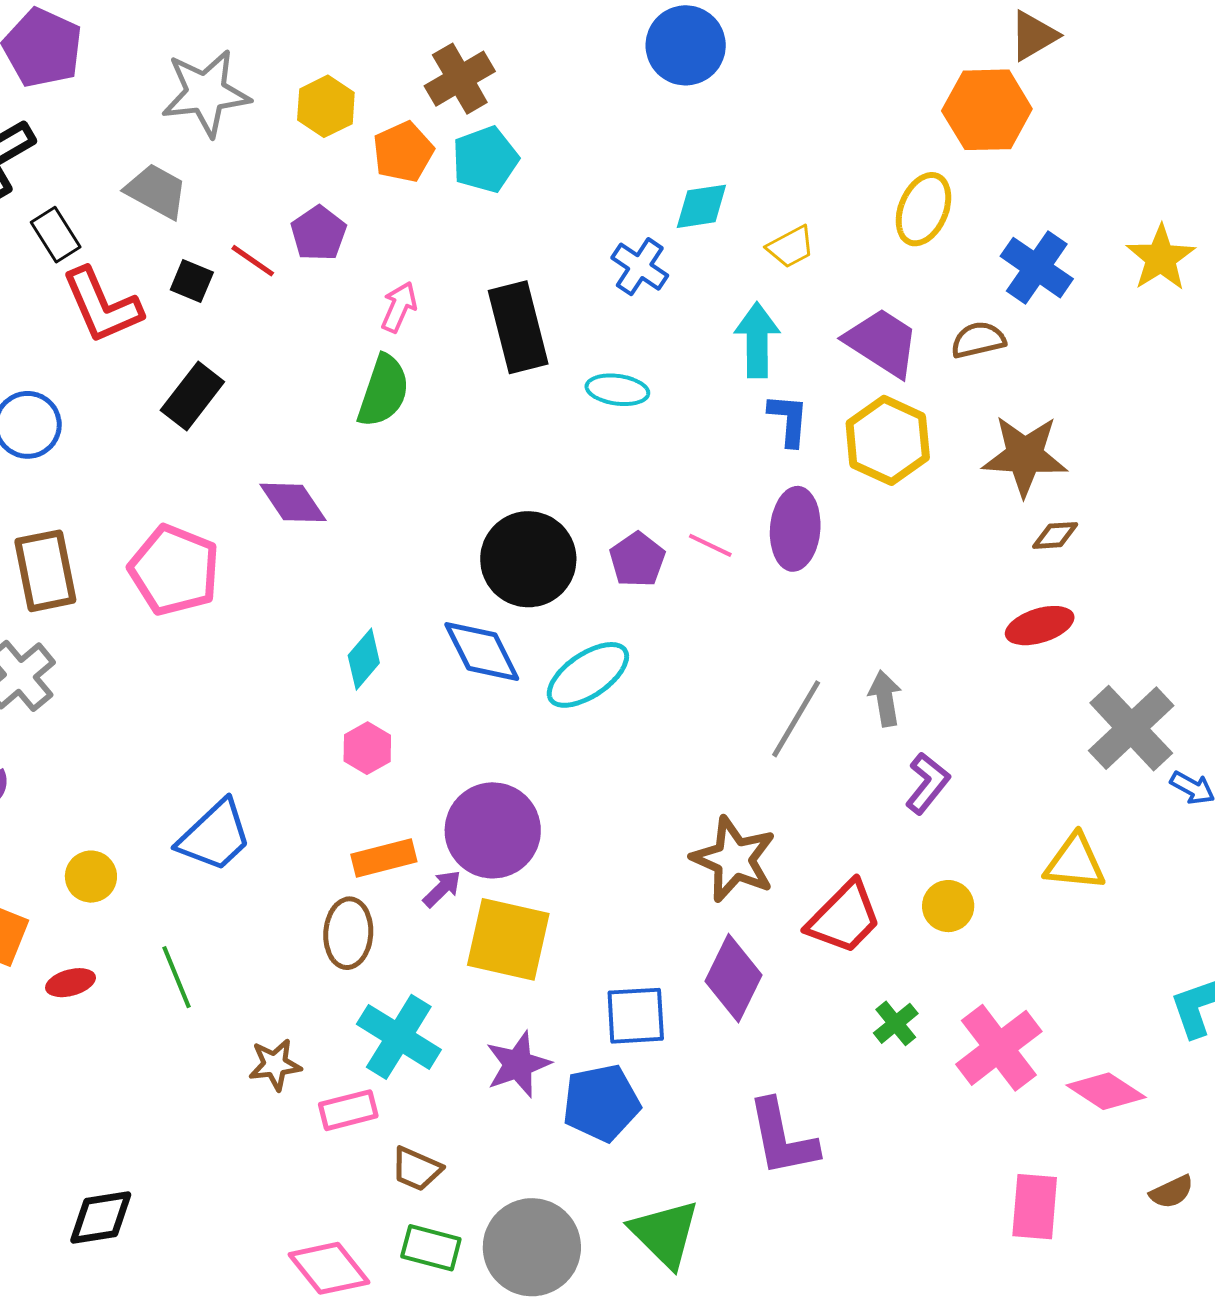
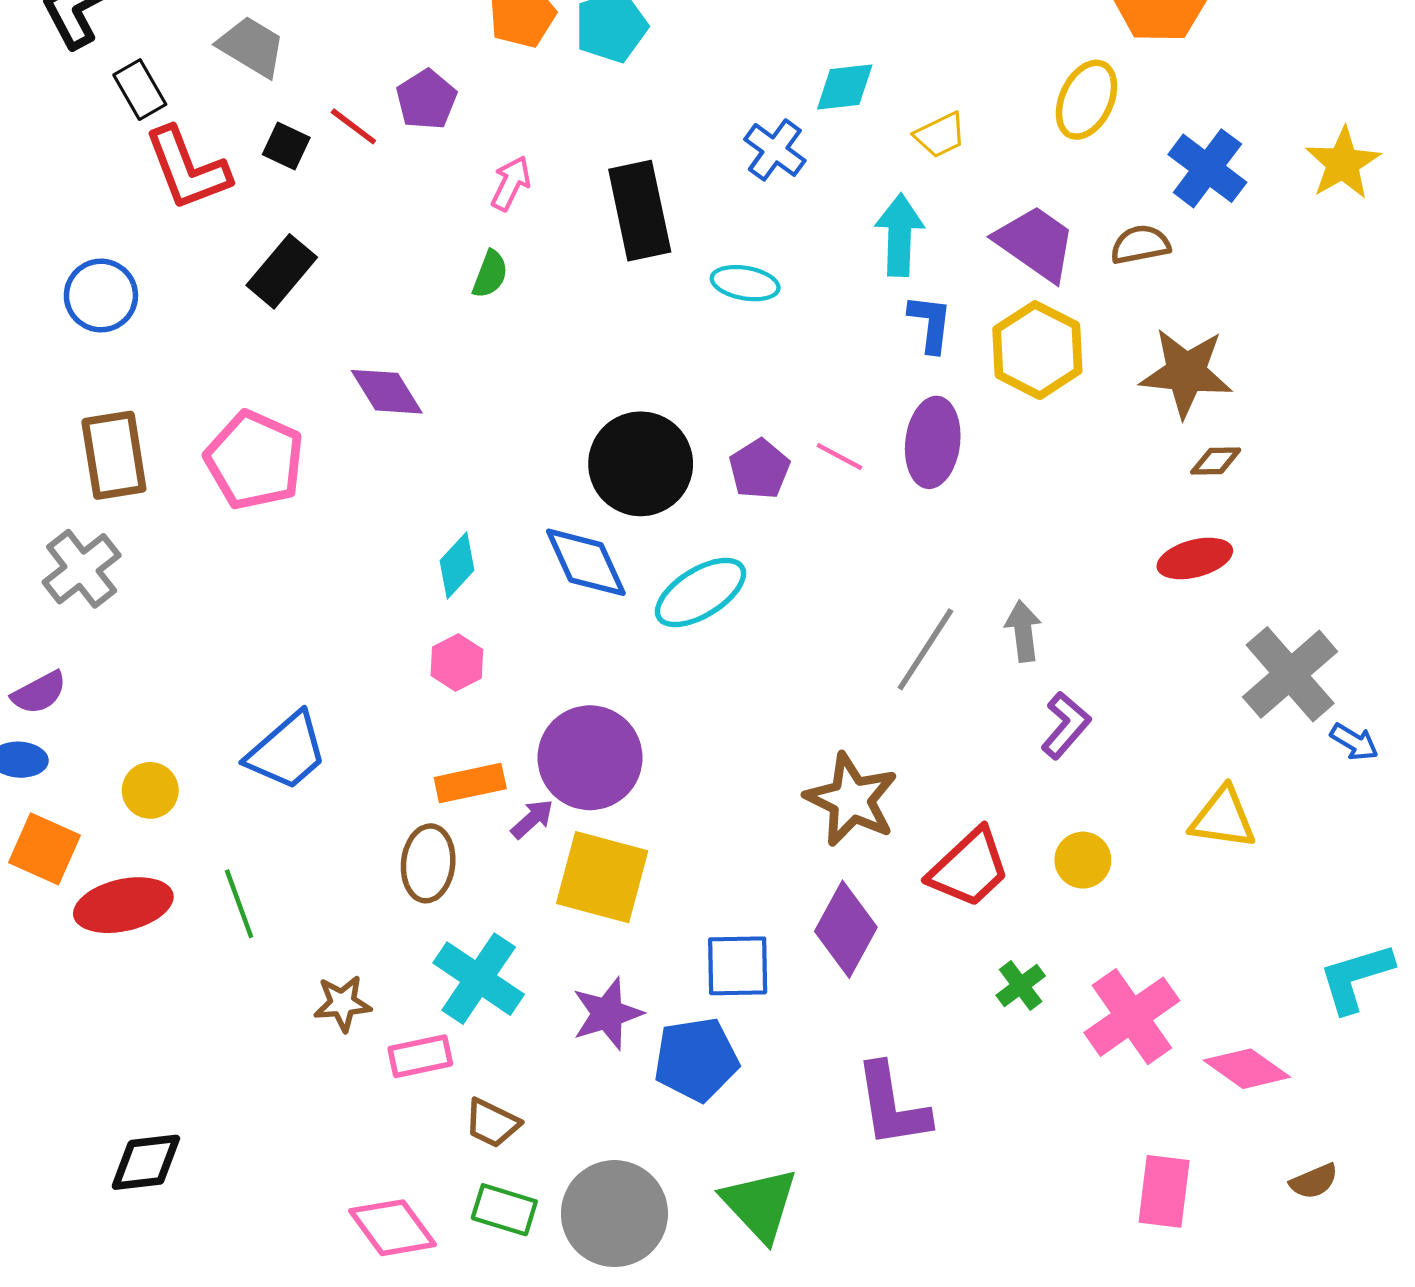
green semicircle: (383, 391) -> (490, 274), size x0.6
red ellipse: (71, 983) -> (123, 905), size x1.8

